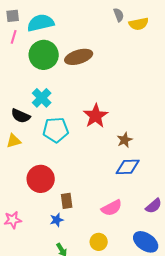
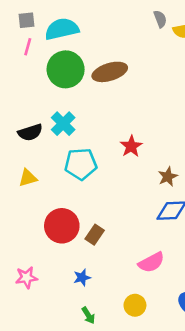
black semicircle: (21, 116) -> (30, 132), moved, turned -42
red star: (96, 116) -> (131, 146), size x0.7
brown rectangle: (67, 201) -> (95, 235), moved, turned 42

